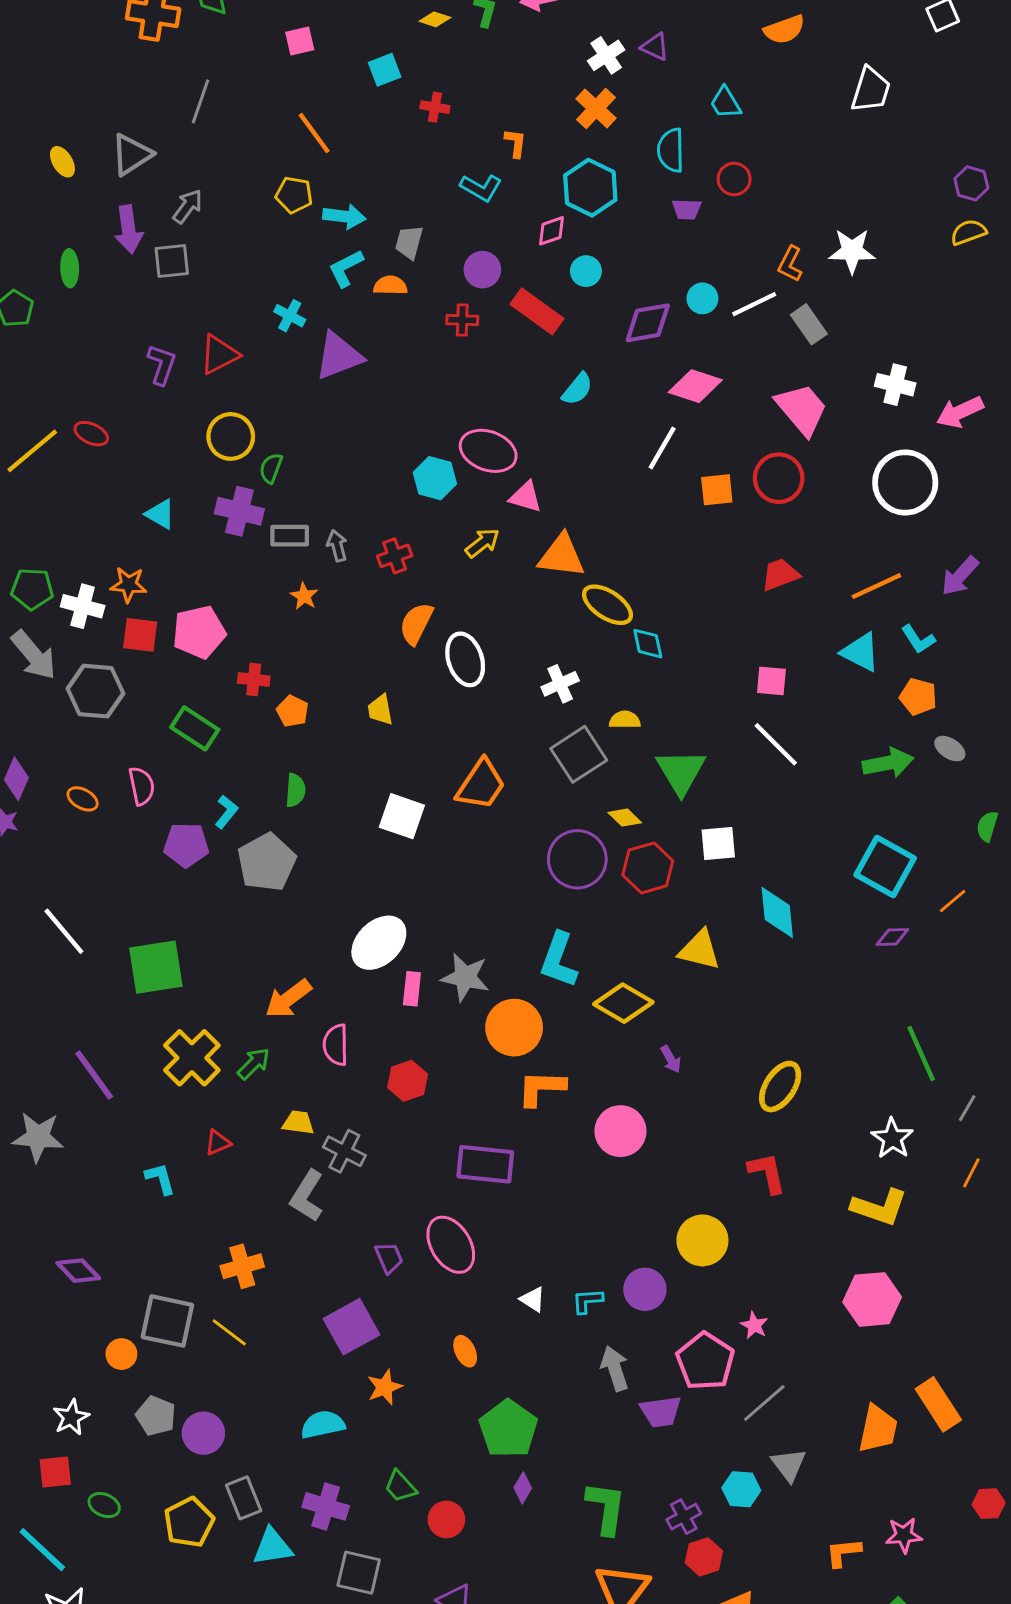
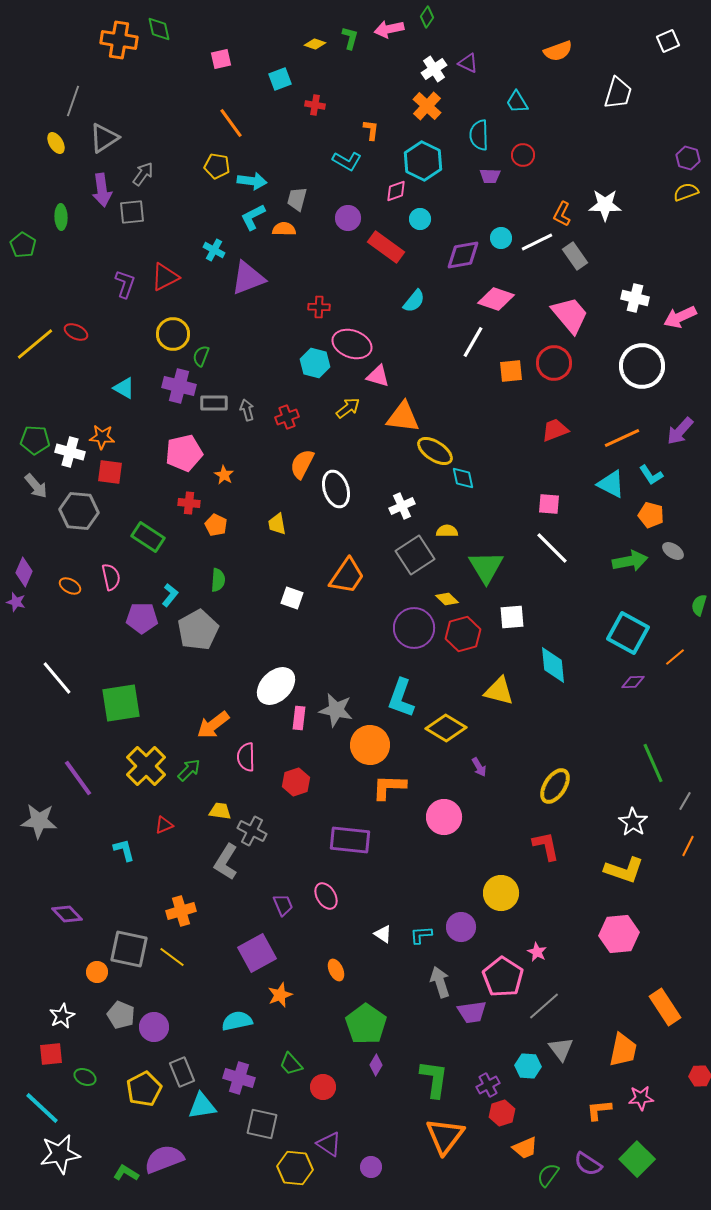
gray line: (201, 101) -> (73, 101), moved
red cross: (462, 320) -> (319, 307), moved
orange star: (304, 596) -> (224, 475), moved
pink pentagon: (199, 632) -> (184, 453), moved
gray arrow: (34, 655) -> (36, 486), size x0.7
white square: (402, 816) -> (292, 598), size x0.7
pink ellipse: (451, 1245) -> (326, 896), size x0.7
orange trapezoid: (878, 1429) -> (623, 1050), moved

